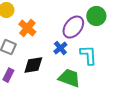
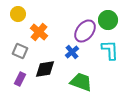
cyan L-shape: (88, 55) -> (110, 50), moved

